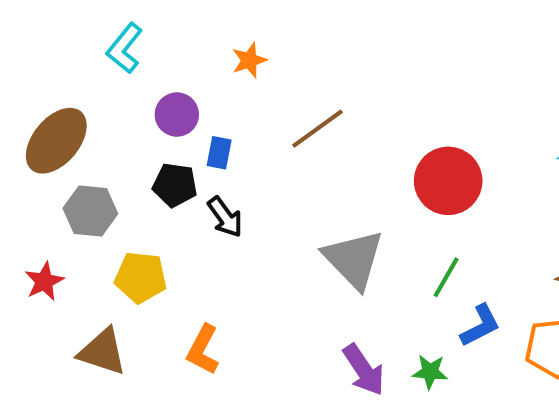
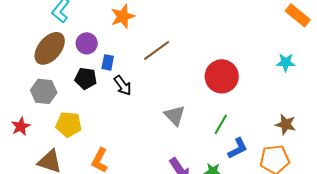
orange star: (249, 60) -> (123, 16), size x1.4
brown ellipse: (56, 141) -> (50, 48), moved
black arrow: (225, 217) -> (123, 85), moved
gray triangle: (354, 259) -> (175, 115), size x0.7

